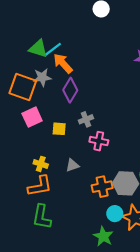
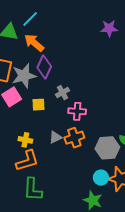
cyan line: (53, 49) -> (30, 19), moved
gray star: (42, 77) -> (24, 76), moved, size x1.4
orange cross: (102, 187) -> (74, 138), moved

